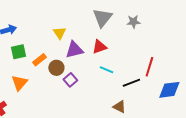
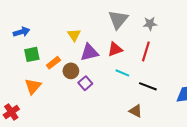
red line: (149, 67) -> (146, 51), moved
black line: (131, 83) -> (148, 86), turned 42

